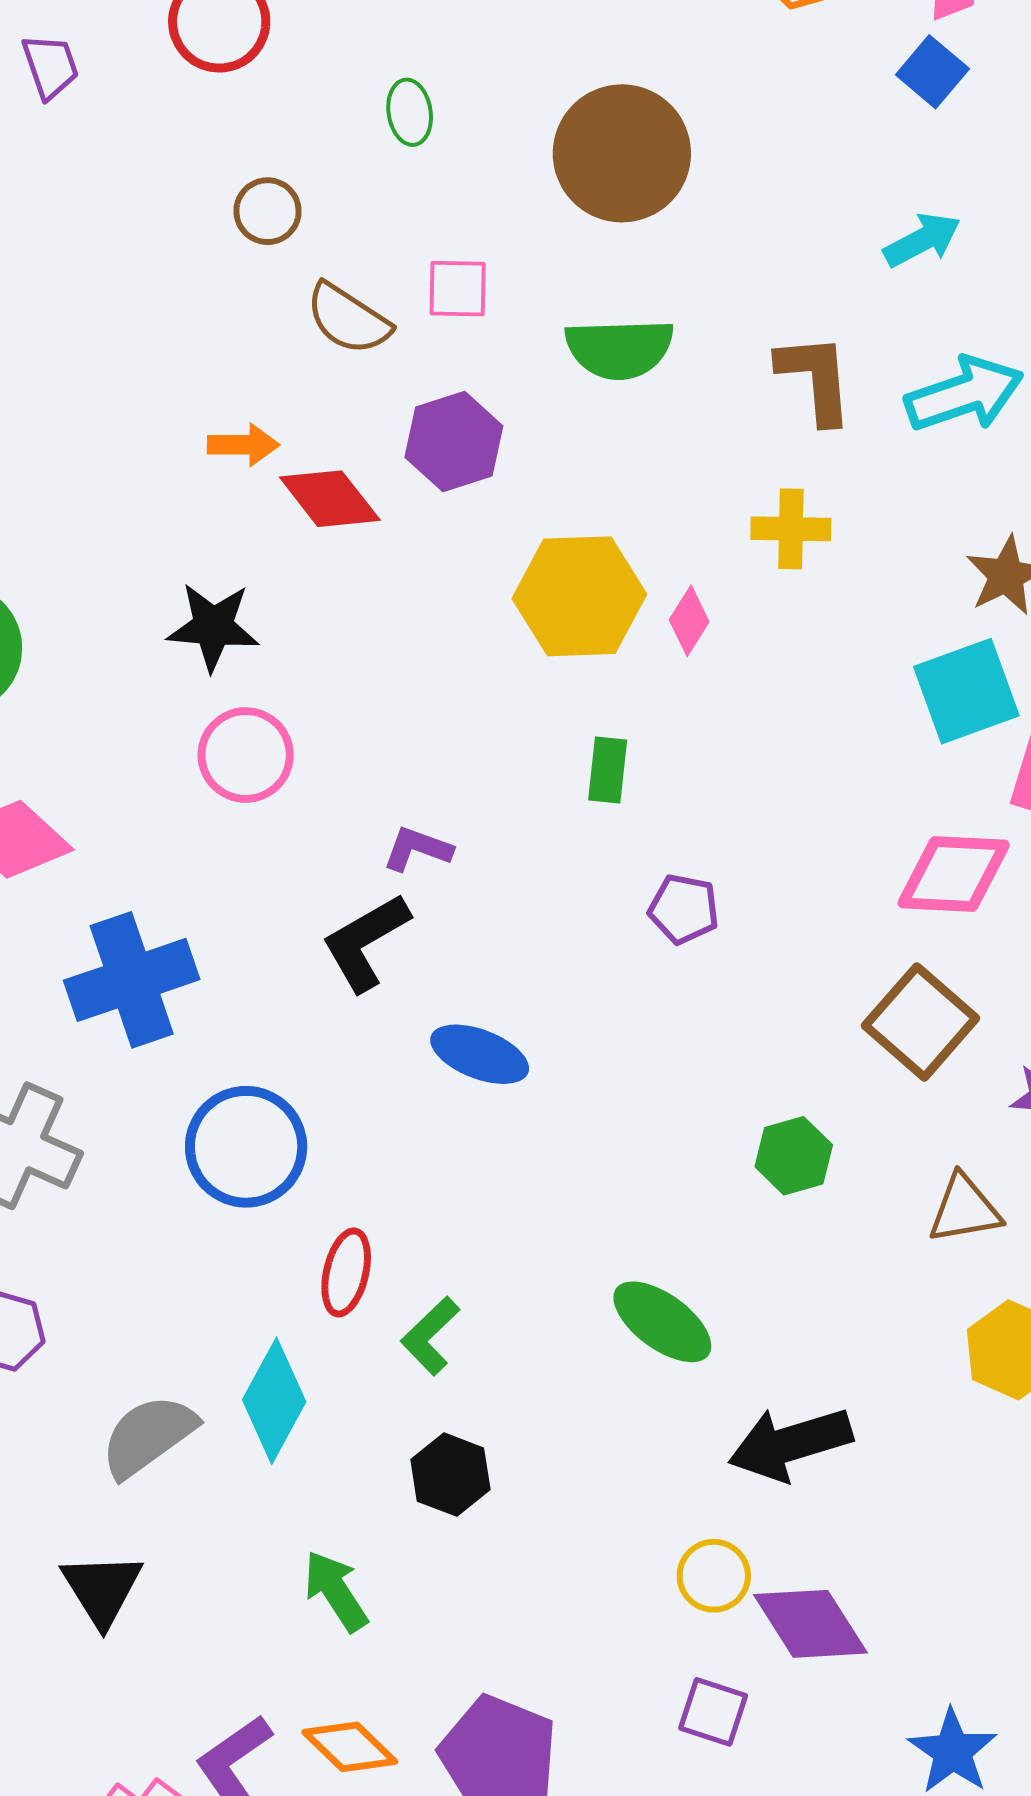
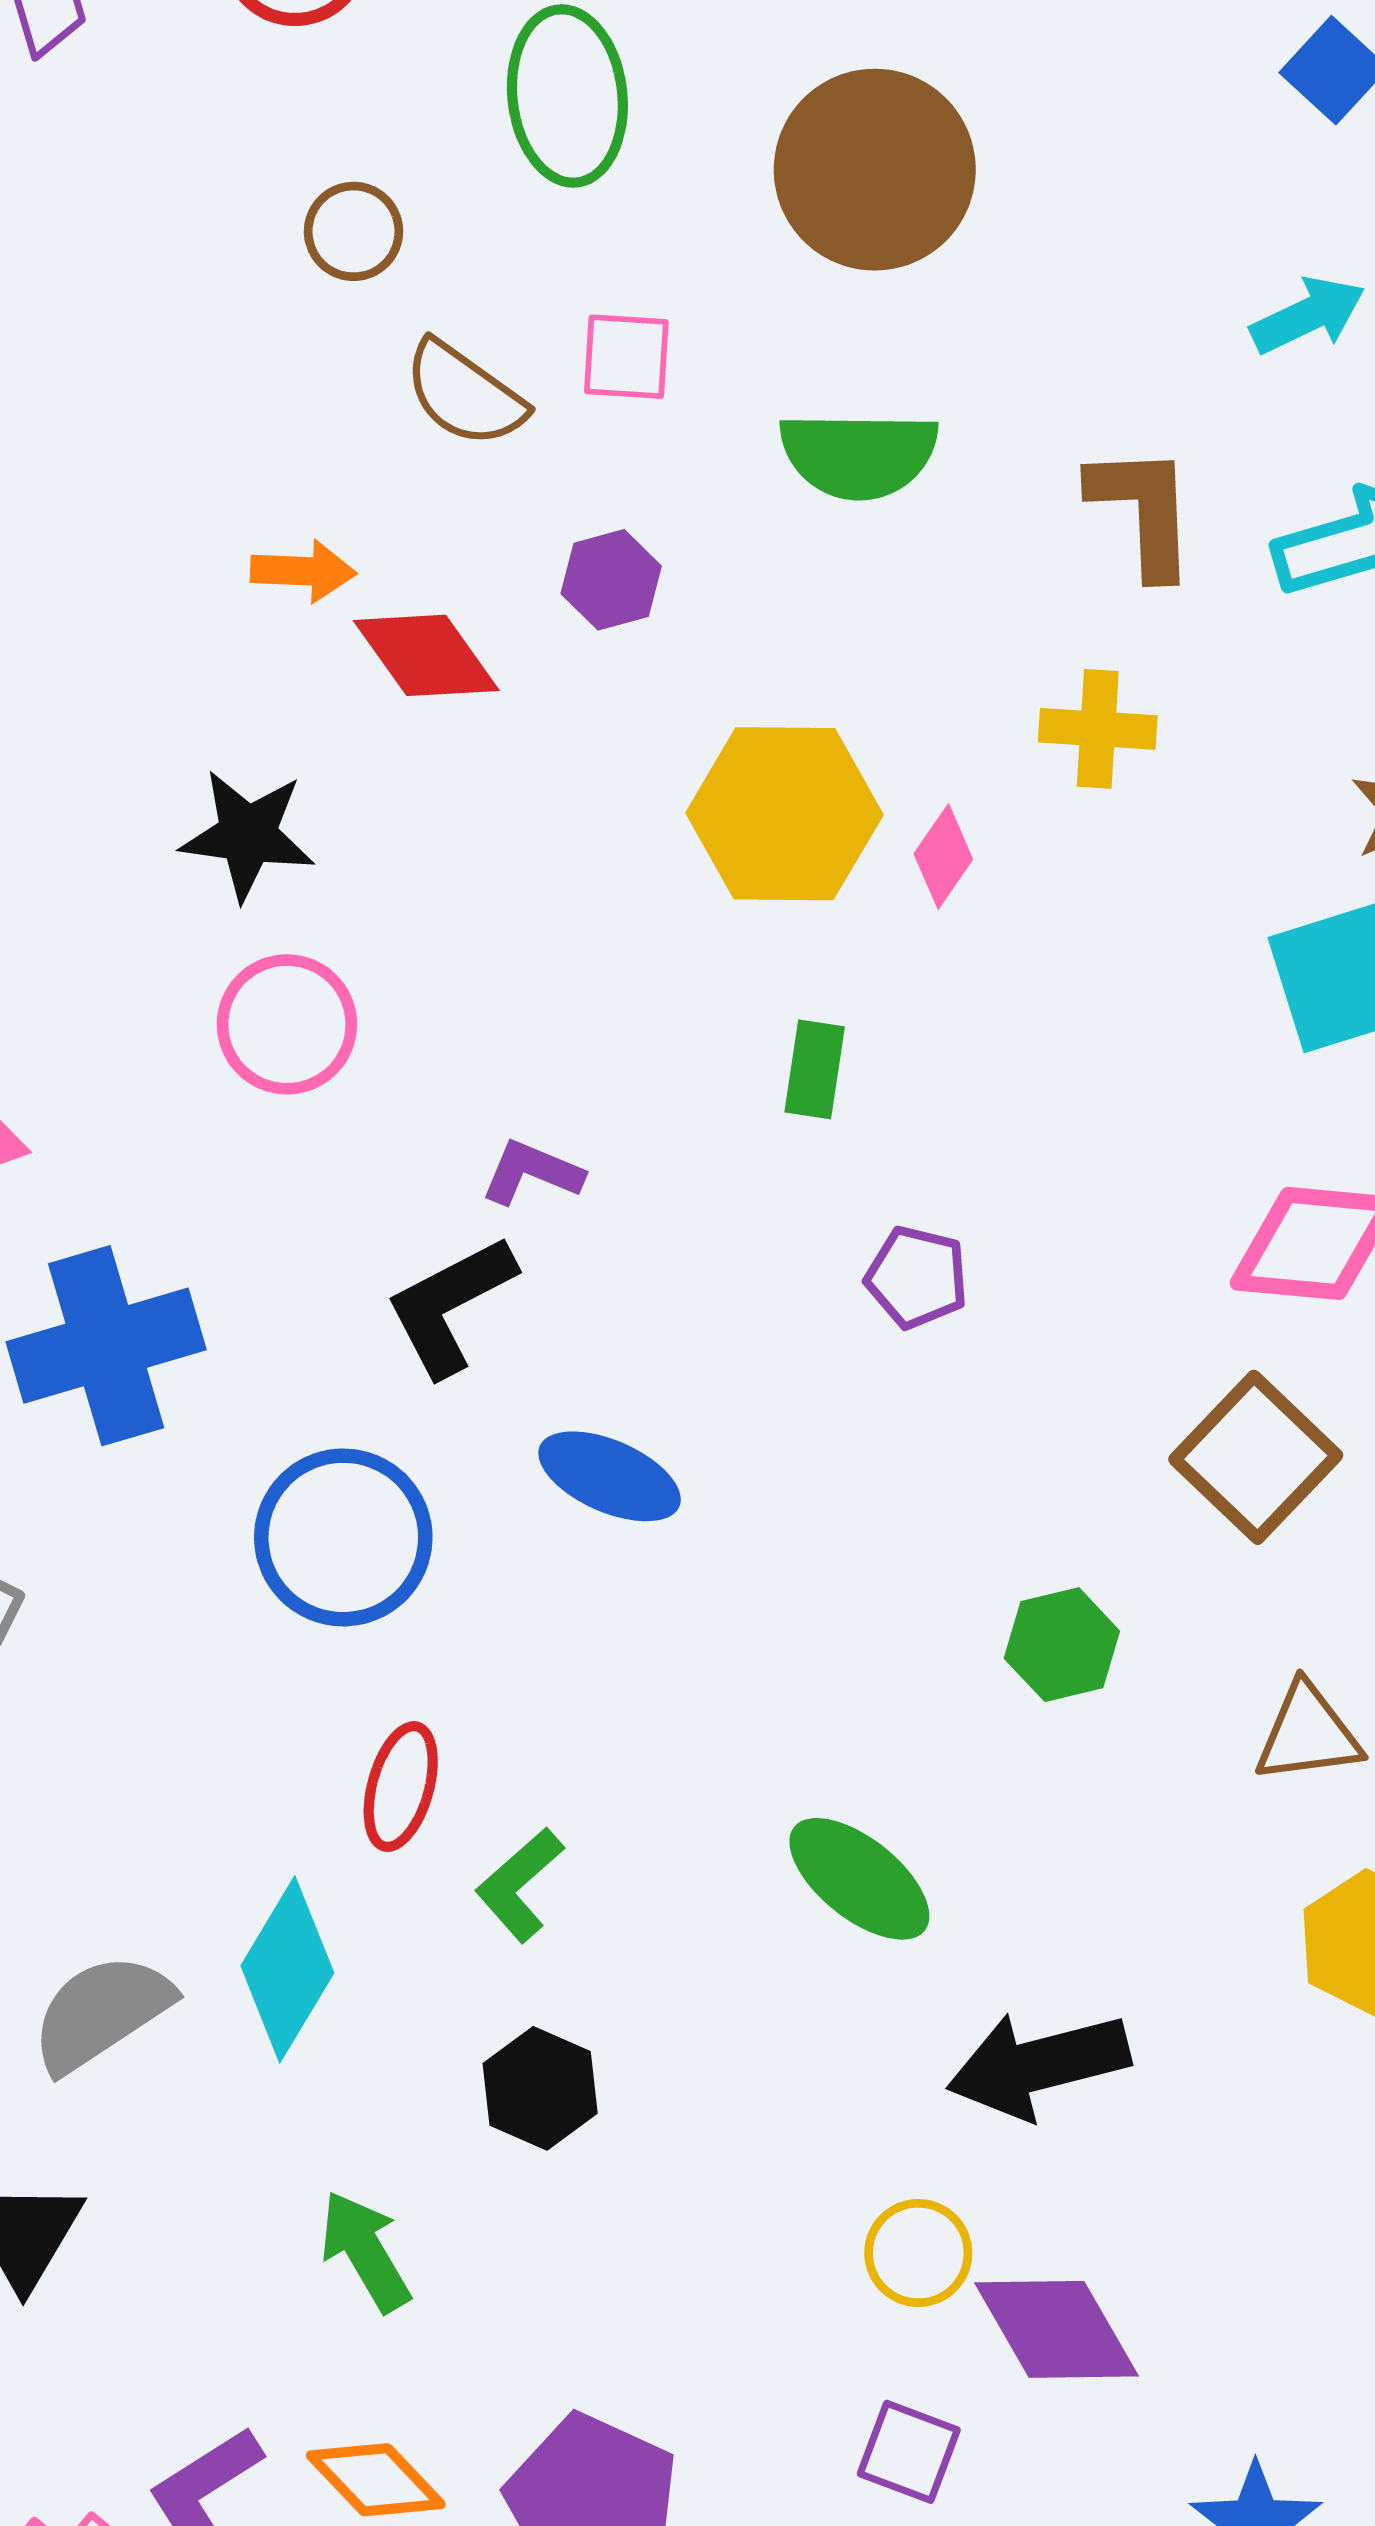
green ellipse: (410, 112) -> (567, 96), size x1.8
purple hexagon: (454, 442) -> (611, 580), size x0.7
blue circle: (246, 1147) -> (343, 1537), moved

